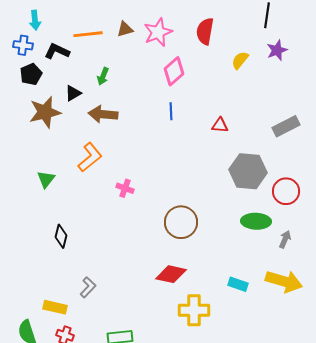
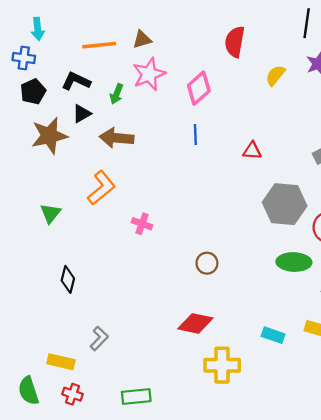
pink star: (158, 32) -> (149, 74), moved
black L-shape: (57, 51) -> (76, 81), moved
brown circle: (181, 222) -> (207, 263), size x0.6

